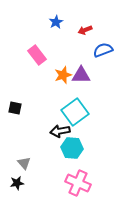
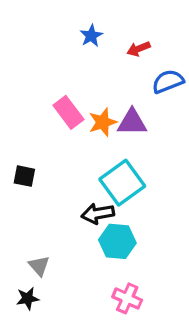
pink rectangle: (37, 55) -> (68, 112), moved
pink cross: (78, 183) -> (127, 298), size x0.7

